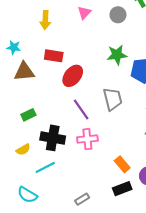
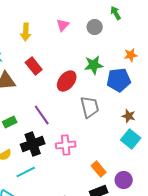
red rectangle: (54, 56) -> (34, 66), turned 42
red ellipse: (73, 76) -> (67, 81), moved
purple line: (81, 110) -> (42, 115), moved
black cross: (53, 138) -> (33, 144), turned -30

